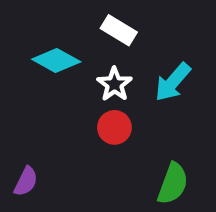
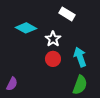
white rectangle: (119, 30) -> (67, 14), moved
cyan arrow: (173, 82) -> (80, 57), moved, turned 120

